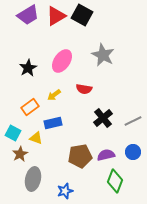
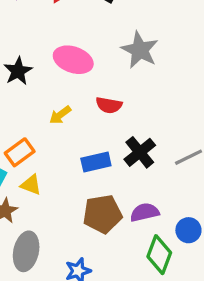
pink ellipse: (62, 61) -> (73, 60), turned 75
orange rectangle: (30, 107) -> (20, 152), moved
blue rectangle: (53, 123) -> (96, 162), moved
blue circle: (133, 152) -> (188, 230), moved

